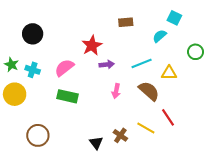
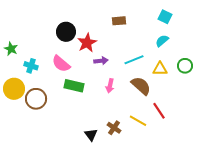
black circle: (33, 34) -> (66, 32), moved
cyan semicircle: (160, 36) -> (162, 41), moved
green circle: (196, 52) -> (185, 66), moved
green star: (11, 65) -> (11, 49), moved
pink semicircle: (64, 68) -> (61, 64), turned -102
green rectangle: (68, 96) -> (74, 86), moved
brown circle: (38, 135) -> (36, 99), moved

